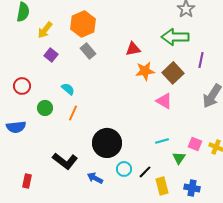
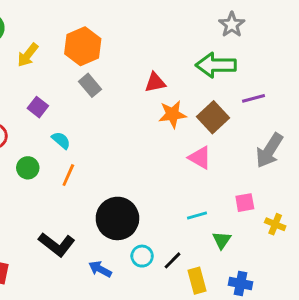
purple square: (51, 55) -> (38, 107), moved
purple line: (201, 60) -> (253, 98), turned 63
pink square: (195, 144) -> (245, 203), moved, turned -32

